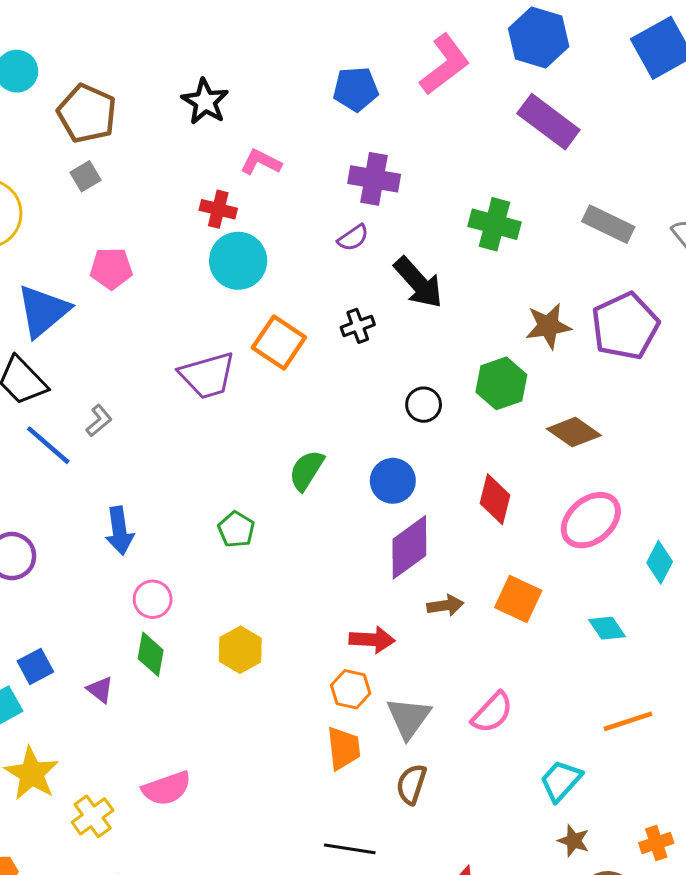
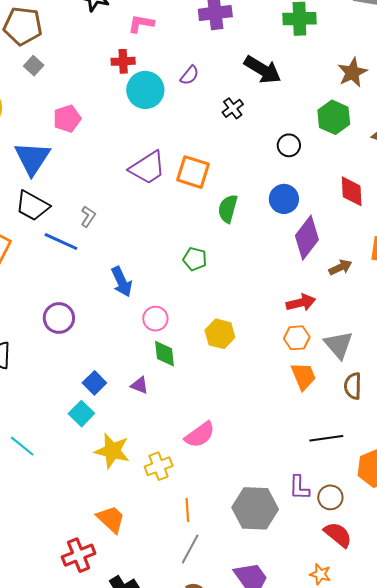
purple semicircle: (353, 238) -> (189, 75), moved
orange square: (279, 343) -> (193, 172), moved
yellow cross: (93, 816) -> (159, 466), turned 32

